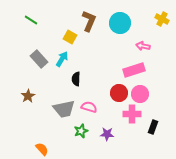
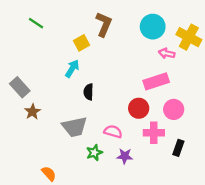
yellow cross: (162, 19) -> (189, 37), moved, size x1.5
cyan circle: (120, 23) -> (153, 27), moved
yellow square: (70, 37) -> (82, 43), turned 32
gray rectangle: (39, 59) -> (20, 87), moved
pink circle: (140, 94) -> (174, 109), moved
pink semicircle: (89, 107) -> (113, 132), moved

